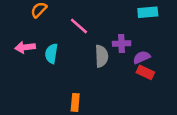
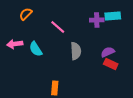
purple cross: (122, 44) -> (97, 20), moved
cyan semicircle: (51, 54) -> (36, 49), turned -42

